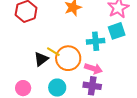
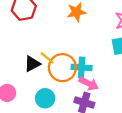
cyan cross: (96, 41) -> (82, 67), moved

